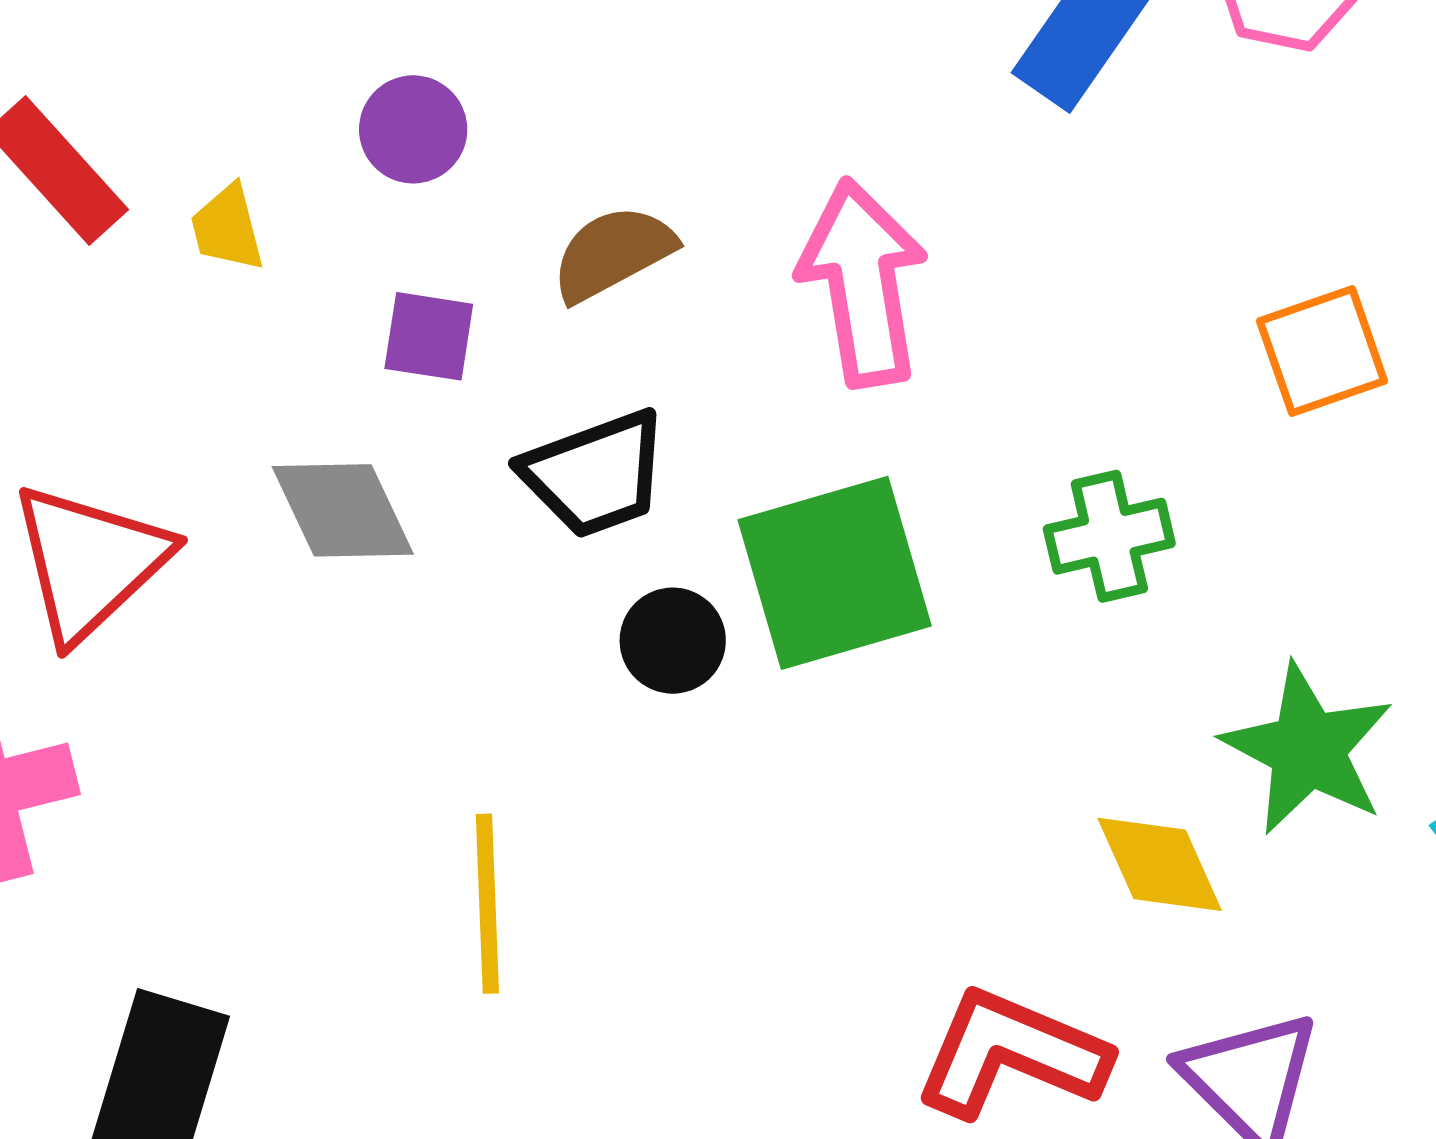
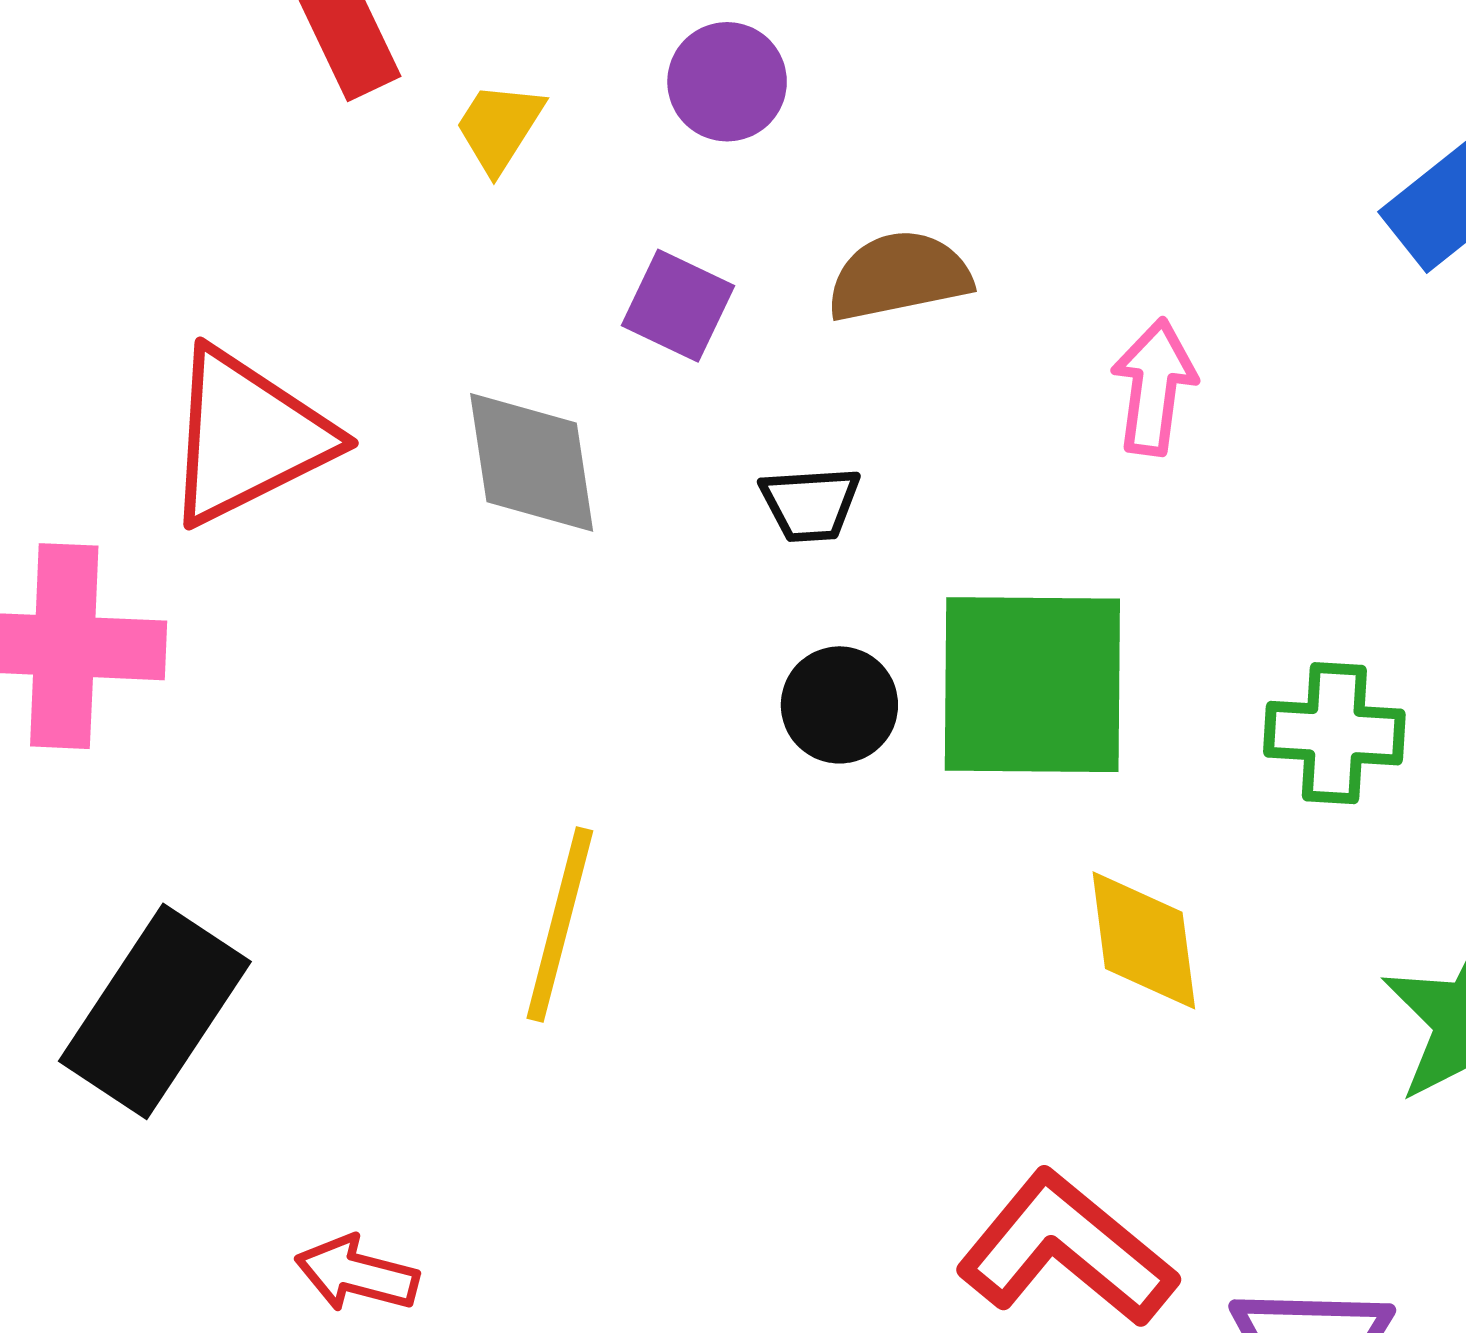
yellow trapezoid: (227, 228) -> (499, 127), turned 30
pink arrow: (863, 283) -> (1154, 387), size x0.6
black trapezoid: (595, 474) -> (810, 504), size x0.6
yellow diamond: (1160, 864) -> (1144, 940), moved

